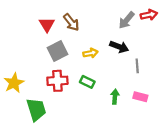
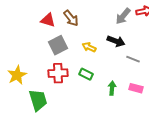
red triangle: (47, 24) -> (48, 20), turned -42
yellow arrow: (90, 53) -> (89, 47), turned -144
gray line: (137, 66) -> (133, 59), turned -64

